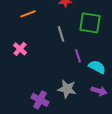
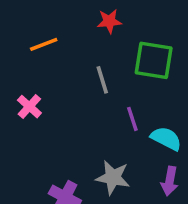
purple arrow: (99, 91) -> (170, 181), turned 84

